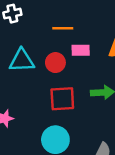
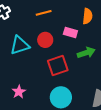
pink rectangle: (81, 50) -> (70, 33), moved, turned 32

